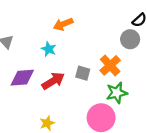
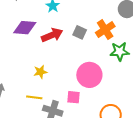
green star: (117, 93) -> (120, 51), moved

